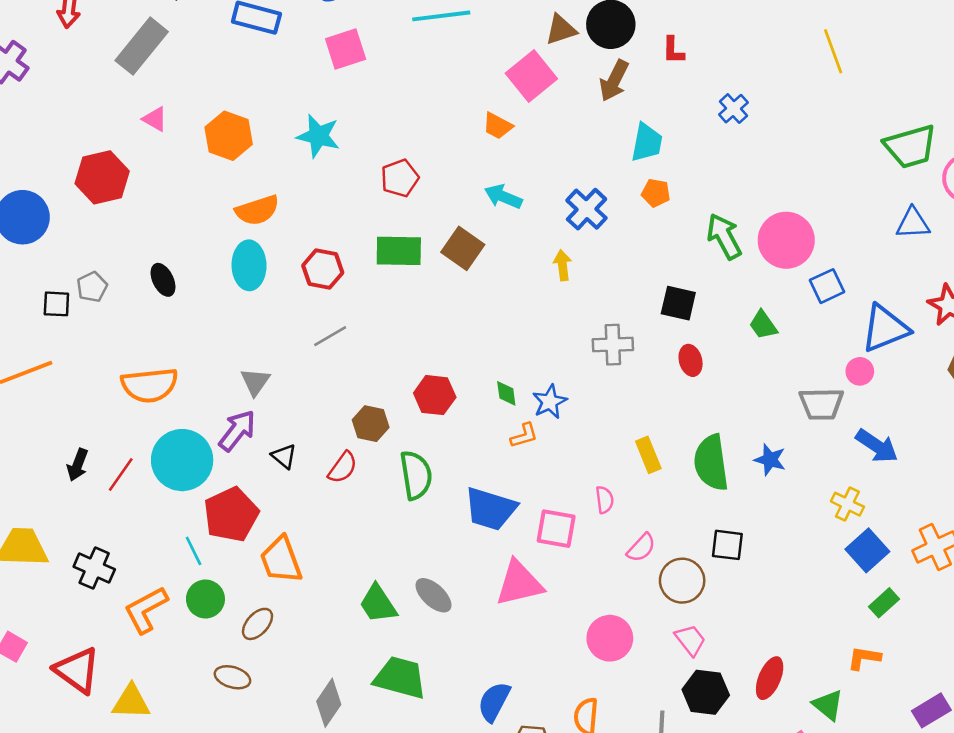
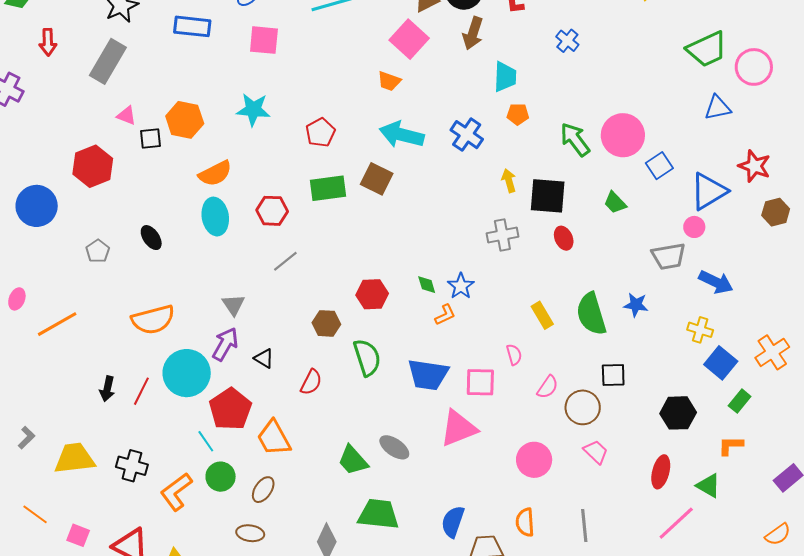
pink square: (346, 49) -> (264, 40), turned 32
cyan arrow: (503, 197) -> (402, 135), size x1.5
yellow arrow: (563, 265) -> (509, 181), moved
black square: (678, 303) -> (548, 196), size x1.4
black square: (56, 304) -> (150, 138), moved
red semicircle: (343, 468) -> (311, 382), moved
black hexagon: (706, 692) -> (678, 413), moved

